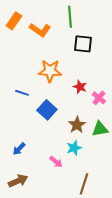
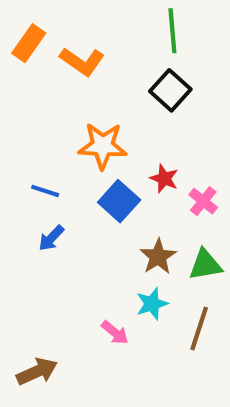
green line: (70, 17) -> (172, 31), moved
black square: (83, 44) -> (170, 90), turned 36
blue square: (47, 110) -> (119, 201), moved
blue arrow: (19, 149) -> (51, 238), moved
brown line: (84, 184) -> (199, 328), moved

